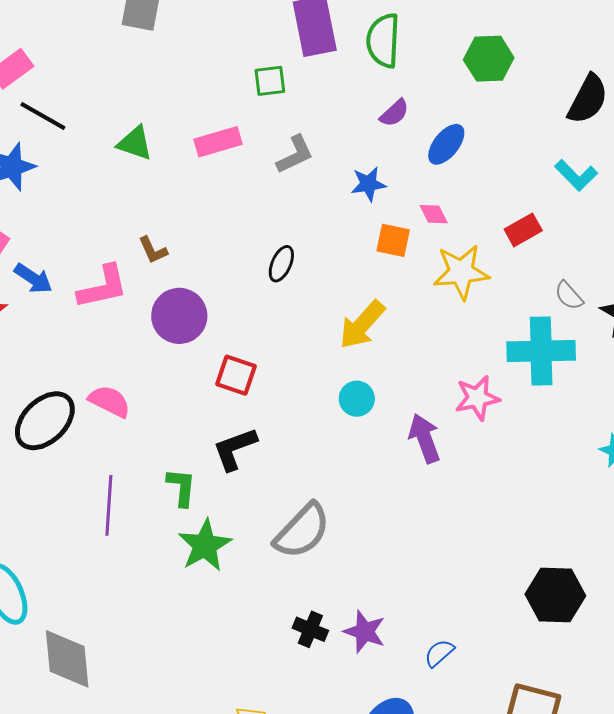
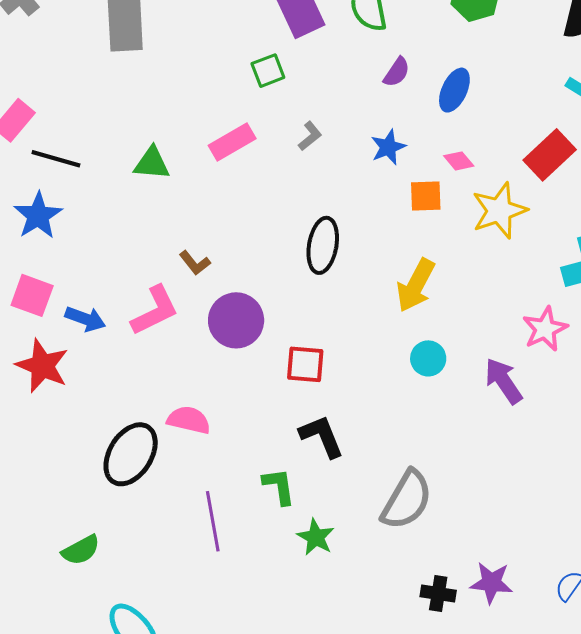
gray L-shape: (295, 155) -> (310, 136), size x0.7
red rectangle: (523, 230) -> (550, 155), size x1.4
black ellipse: (281, 264) -> (323, 245), size x1.5
black L-shape: (235, 449) -> (322, 436), turned 102
green star: (205, 545) -> (316, 537), size x0.7

